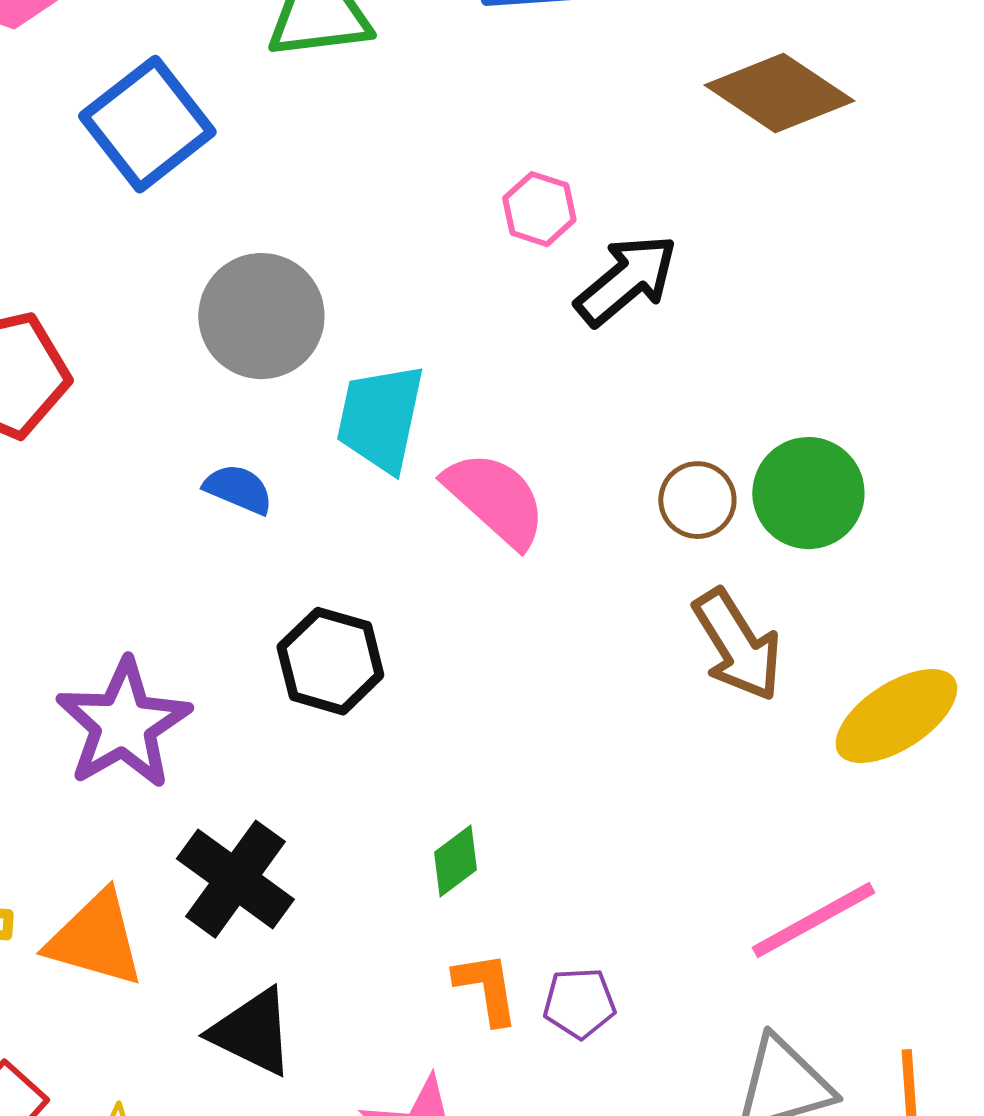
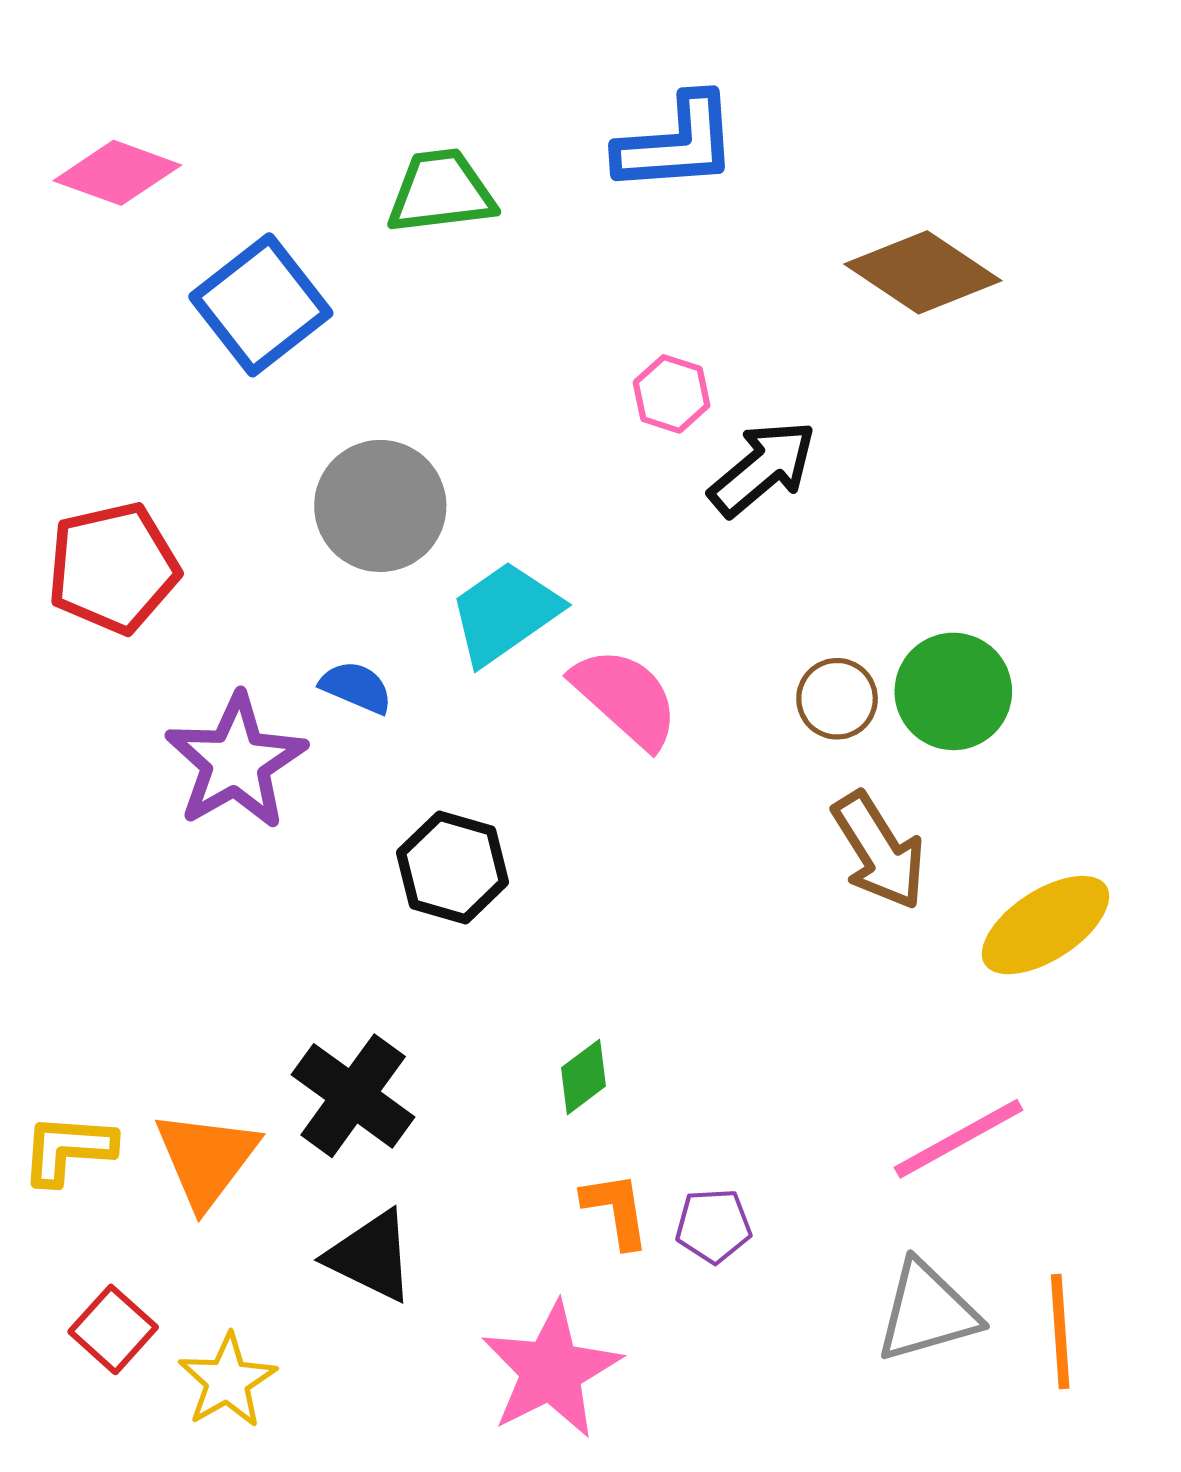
cyan trapezoid: (380, 418) -> (505, 613), turned 43
purple star: (123, 724) -> (236, 762), moved
orange triangle: (95, 939) -> (206, 1159), turned 51

